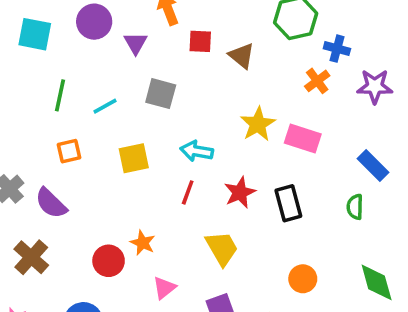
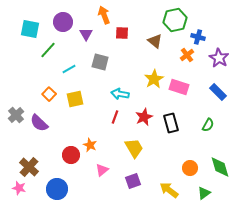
brown triangle: (242, 56) -> (155, 41), moved
purple star: (375, 86) -> (219, 58), turned 30
green line: (60, 95) -> (48, 50), moved, turned 30
orange square: (69, 151) -> (49, 94), turned -32
yellow square: (134, 158) -> (75, 99), moved
blue rectangle: (373, 165) -> (218, 92), moved
green semicircle: (355, 207) -> (208, 125), turned -152
brown cross: (31, 257) -> (29, 167), moved
orange circle: (303, 279) -> (190, 168), moved

